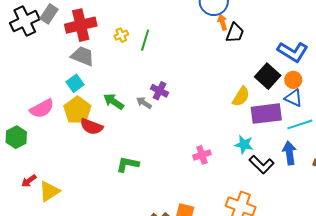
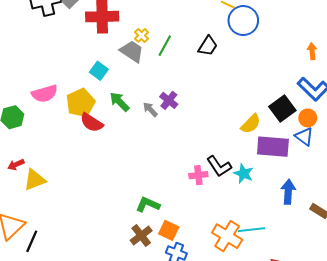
orange arrow: (222, 22) -> (312, 51), moved
black trapezoid: (235, 33) -> (208, 46), moved
yellow cross: (121, 35) -> (142, 35), turned -32
gray trapezoid: (83, 56) -> (132, 51), moved
cyan square: (75, 83) -> (99, 71), moved, turned -30
cyan line: (300, 124) -> (252, 230), moved
green L-shape: (128, 164) -> (148, 205), moved
black L-shape: (262, 165) -> (219, 166), moved

